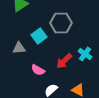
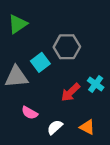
gray triangle: (19, 48) -> (16, 77), size x1.5
pink semicircle: (38, 70) -> (30, 113), moved

